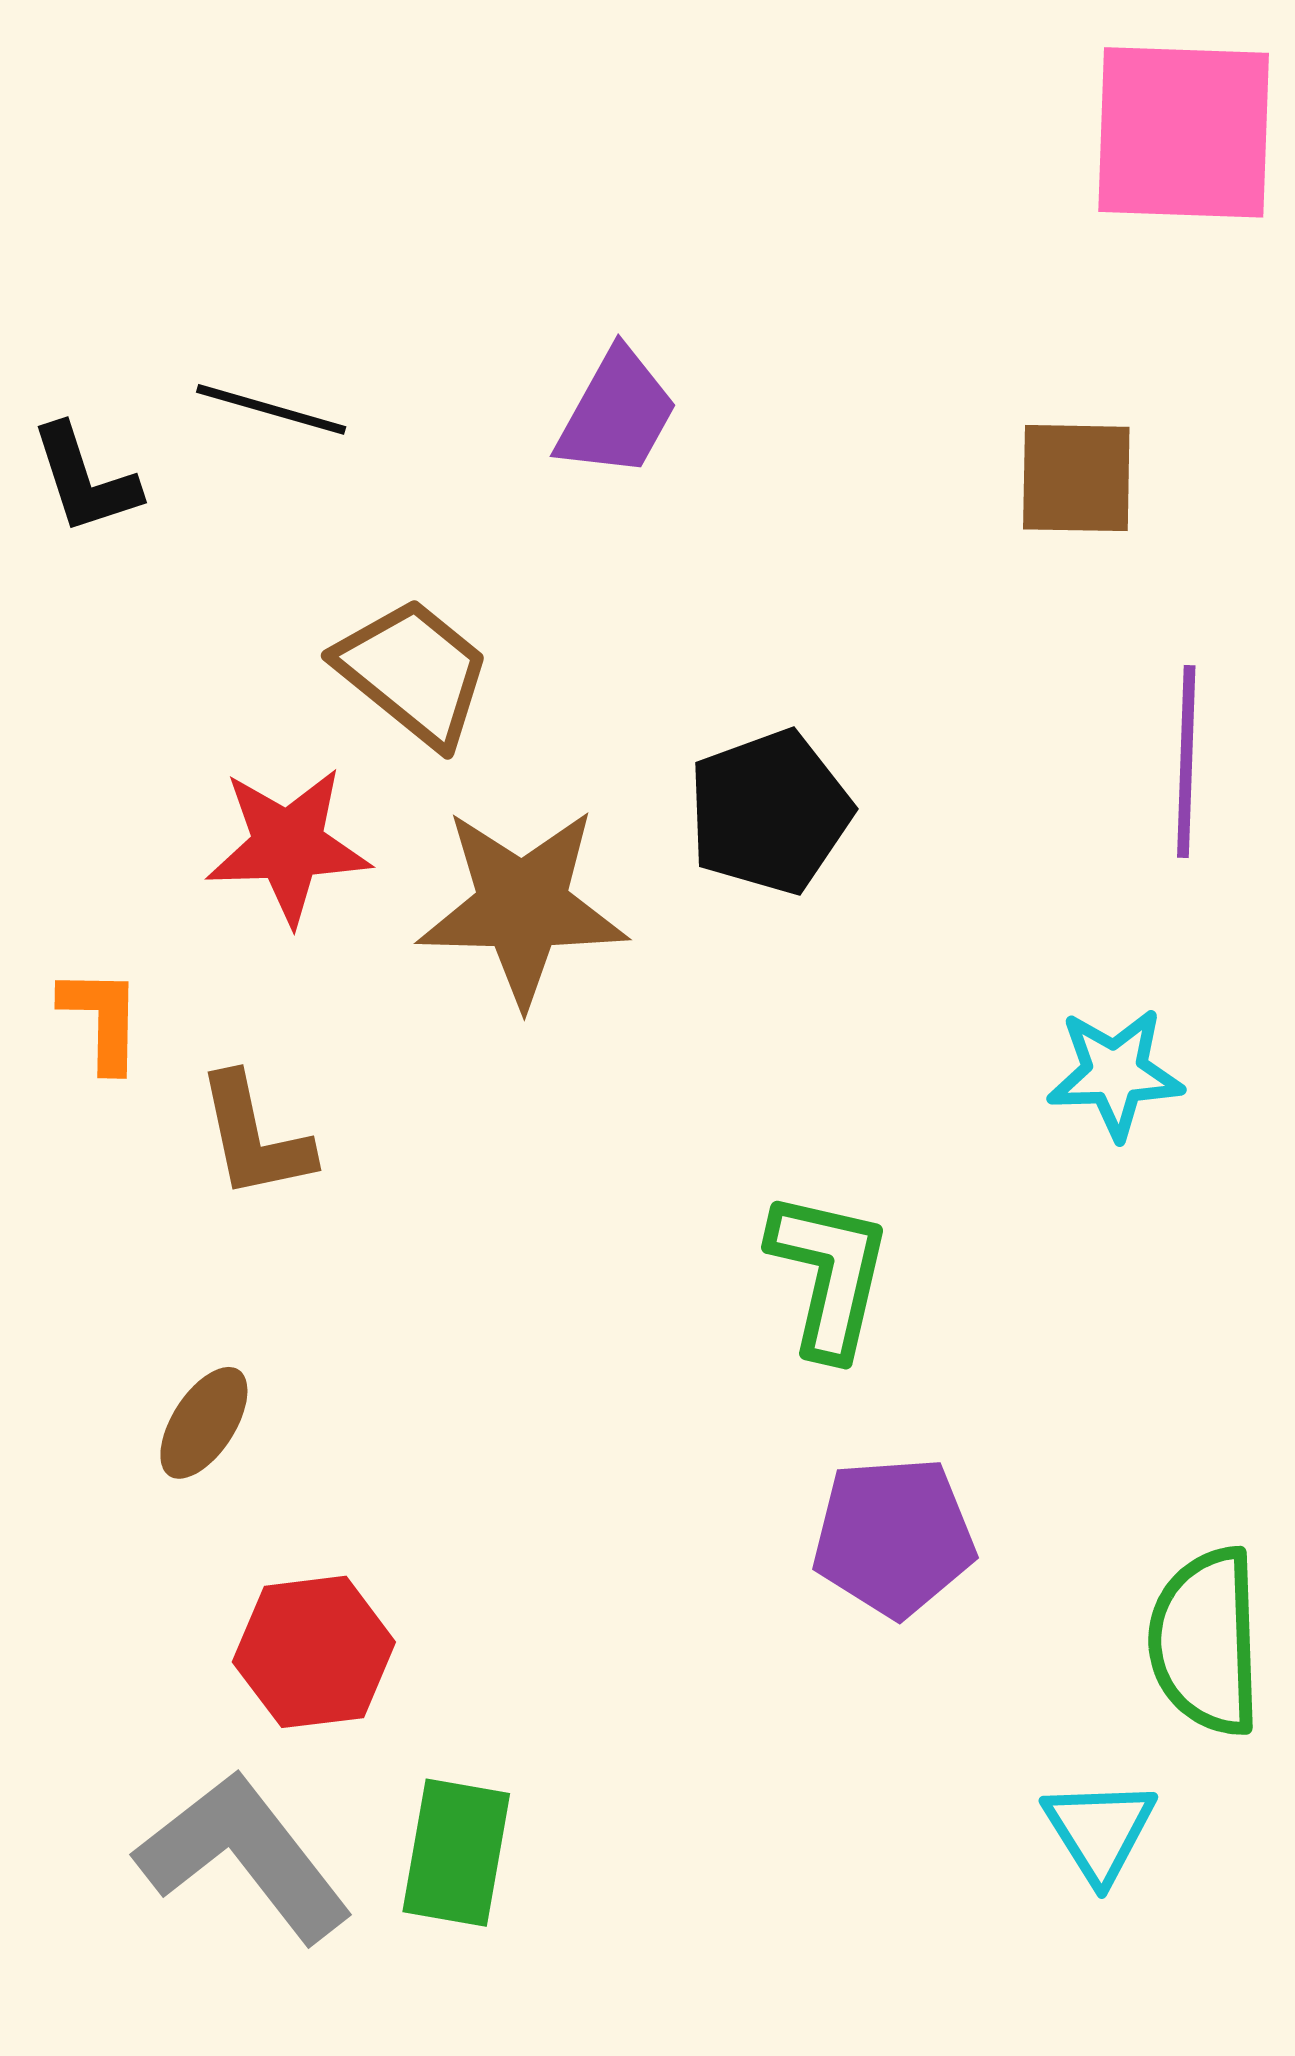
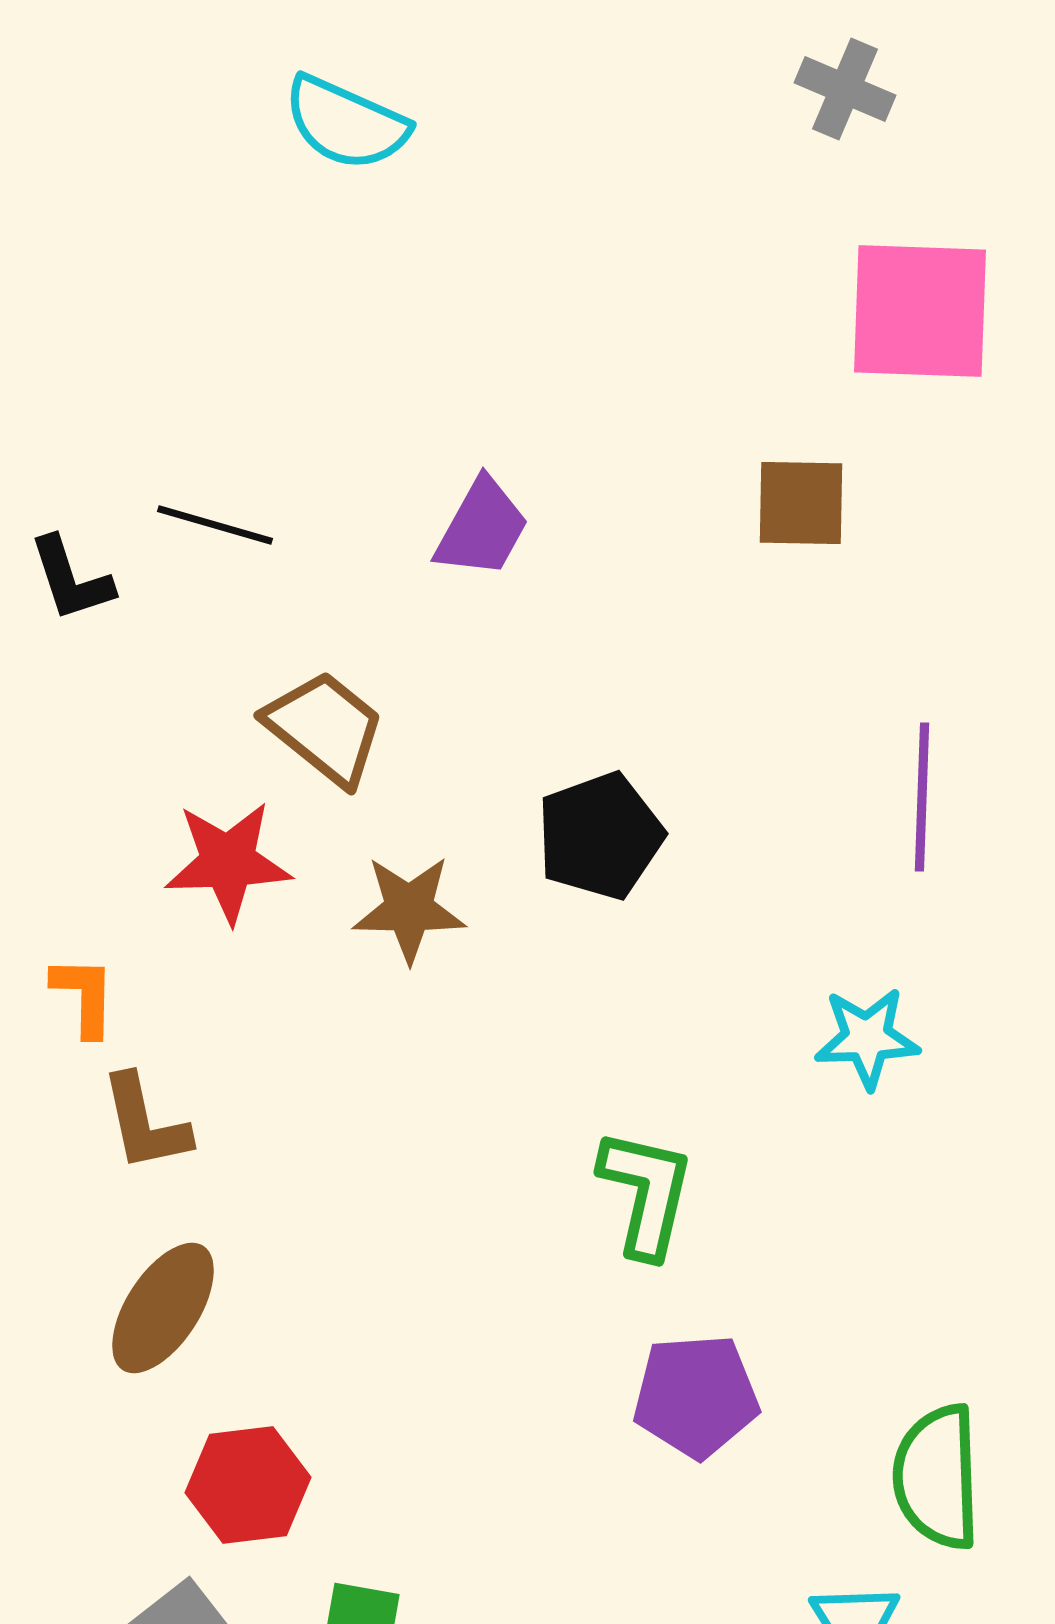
brown square: (1076, 478) -> (801, 503), moved
brown star: (522, 906) -> (409, 909), size x0.7
brown L-shape: (254, 1137) -> (145, 1123), moved
brown ellipse: (204, 1423) -> (163, 1308), size x1.5

